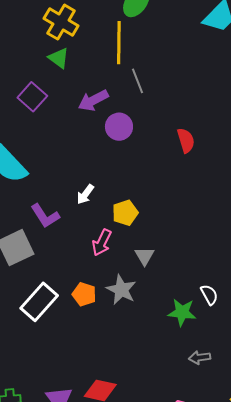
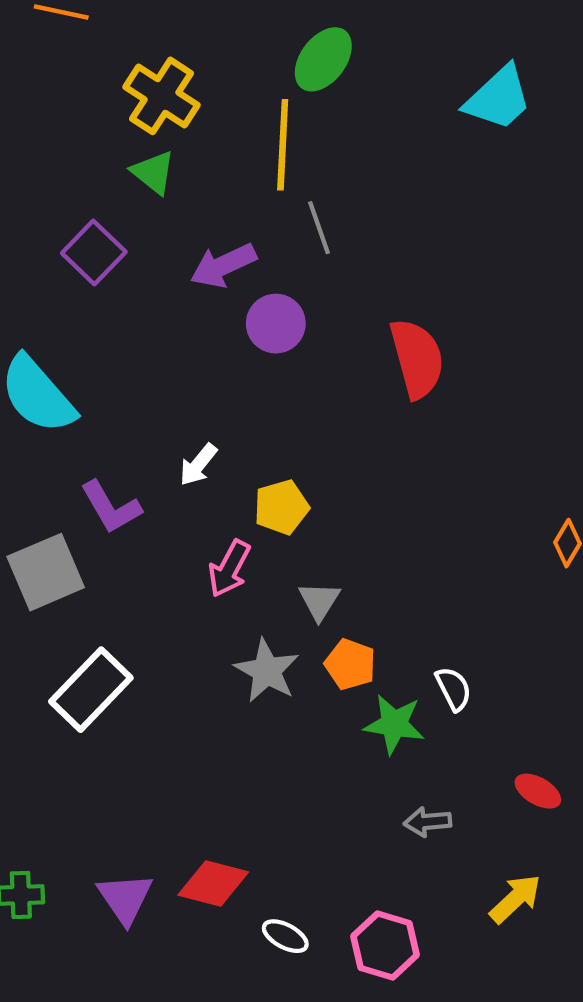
red semicircle: (186, 140) -> (417, 358), size x1.5
orange pentagon: (84, 294) -> (350, 664), moved

